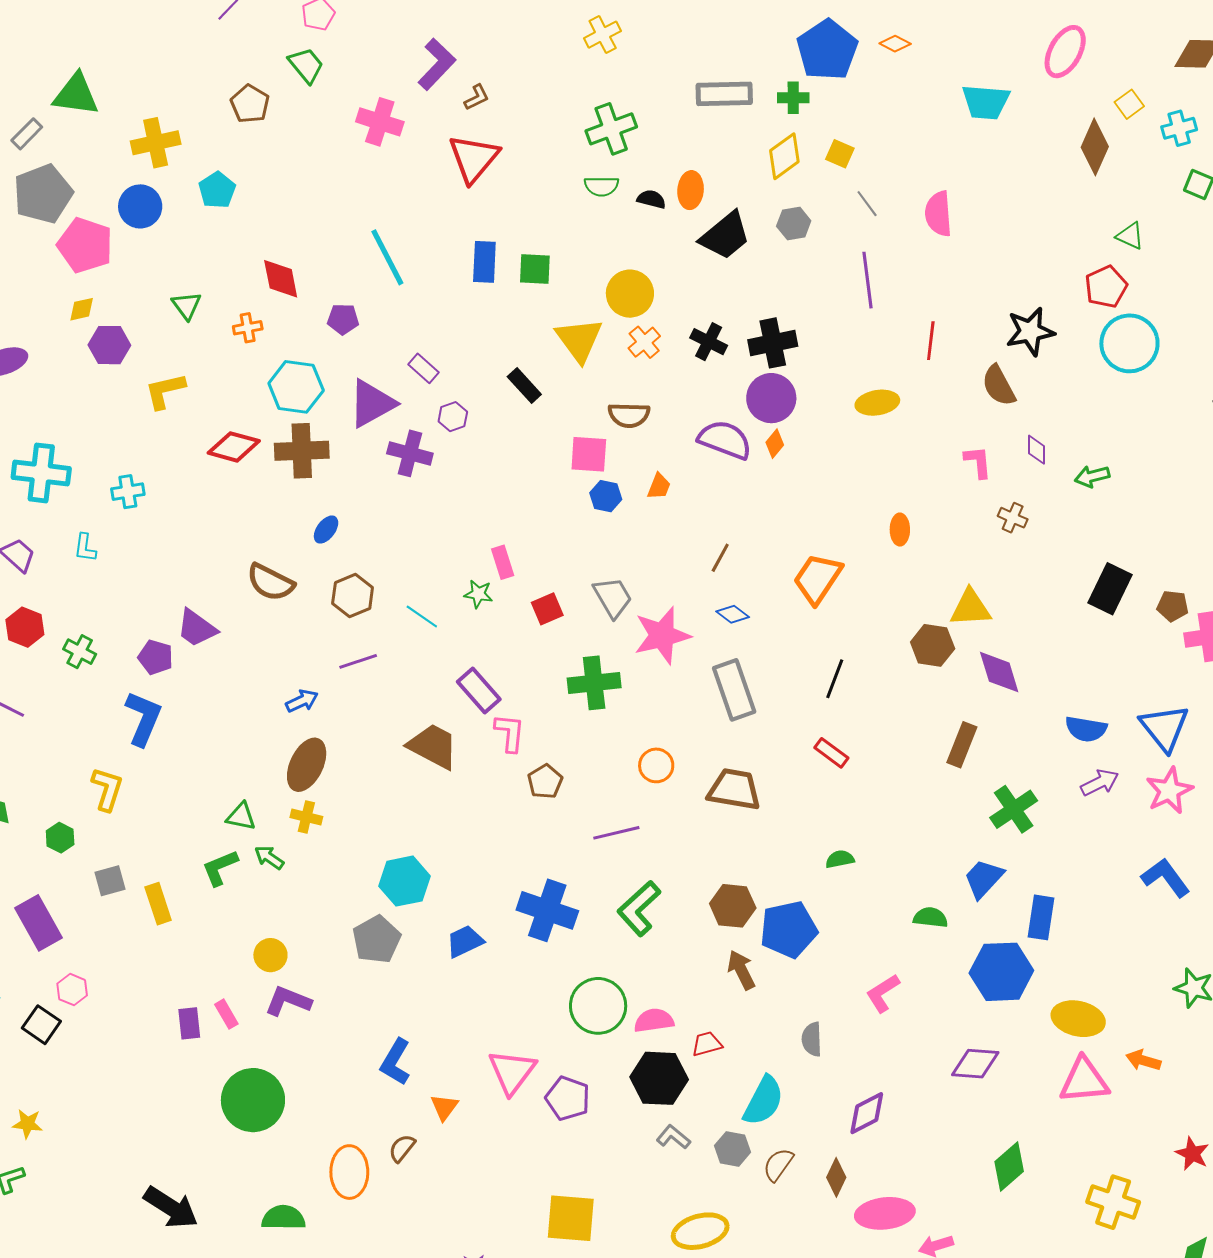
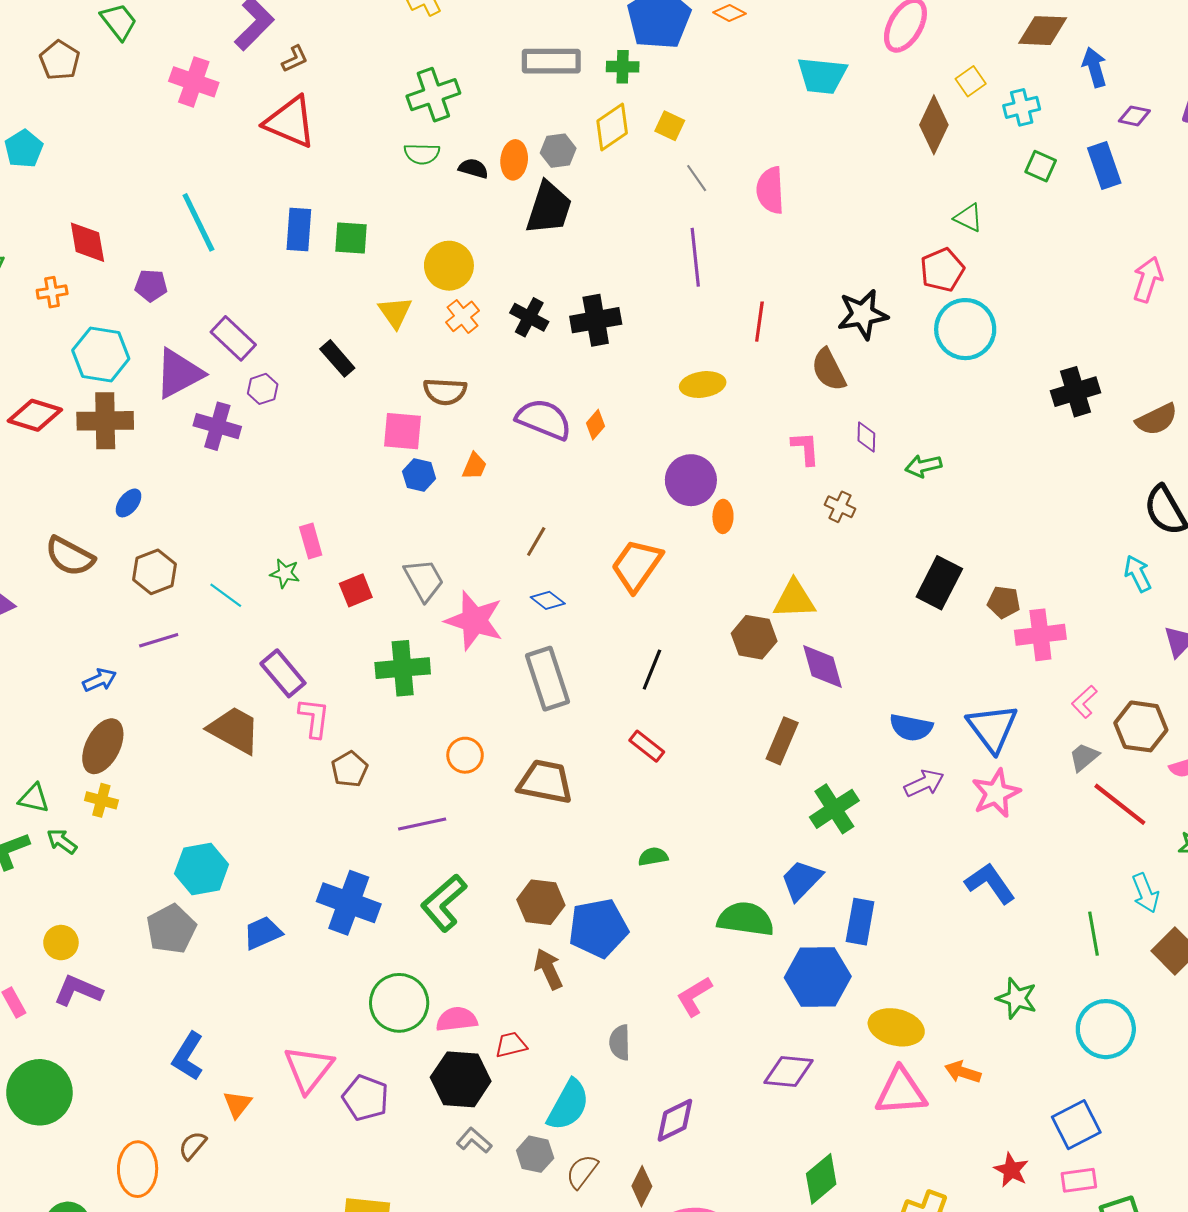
red triangle: (474, 158) -> (290, 122), turned -48
gray hexagon: (794, 223) -> (558, 151), moved
black trapezoid: (725, 236) -> (549, 208), turned -34
yellow triangle: (579, 340) -> (395, 312), size x0.7
purple rectangle: (424, 368) -> (233, 338), size x1.4
purple circle: (771, 398) -> (691, 480), moved
pink star: (662, 635) -> (474, 621), turned 30
green semicircle: (930, 917) -> (746, 919), size x1.6

